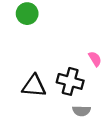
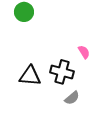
gray semicircle: (81, 111) -> (72, 98), turned -42

